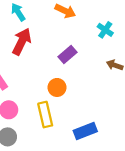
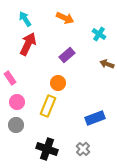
yellow rectangle: (45, 115) -> (48, 106), turned 35
blue rectangle: (85, 131) -> (95, 118), moved

